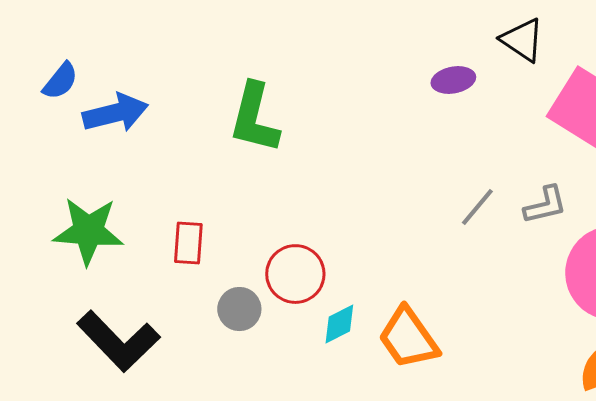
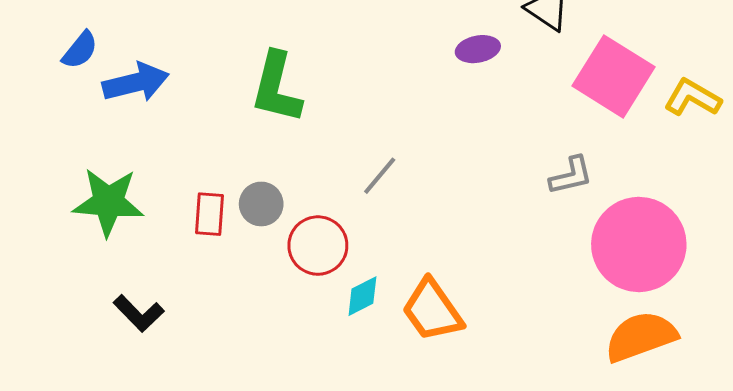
gray line: (477, 207) -> (380, 176), moved
gray circle: (239, 309) -> (261, 204), moved
black L-shape: (118, 341) -> (139, 313), size x0.6

